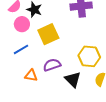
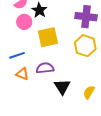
blue line: (21, 49) -> (17, 55), moved
yellow hexagon: (89, 56) -> (85, 46), moved

